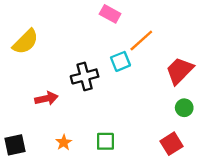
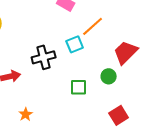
green circle: (184, 108) -> (109, 76), moved
green square: (105, 141) -> (79, 87), moved

